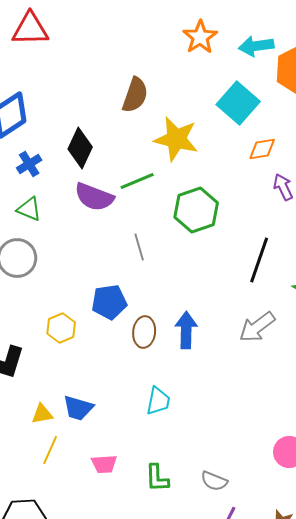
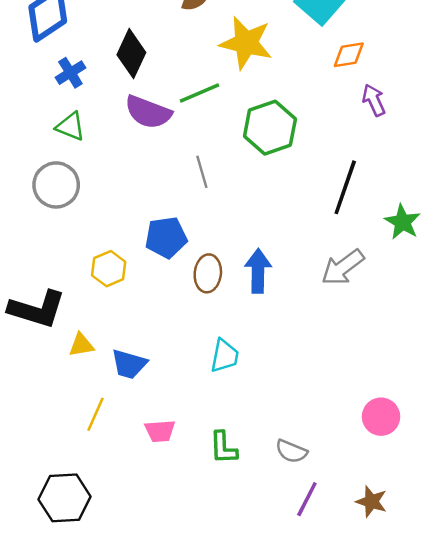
yellow triangle: (42, 414) -> (81, 345), moved

